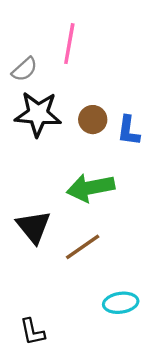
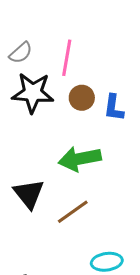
pink line: (69, 44) -> (67, 58), moved

